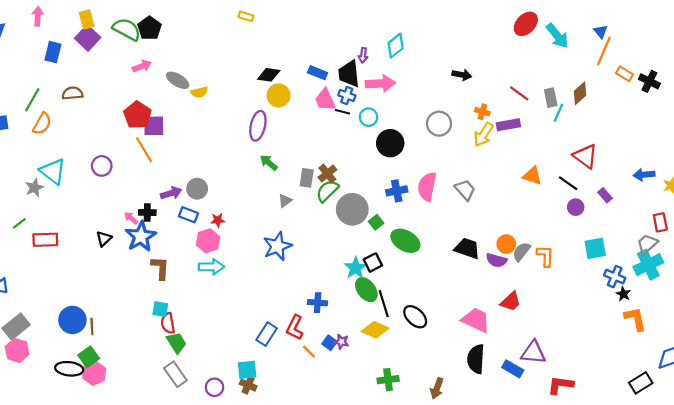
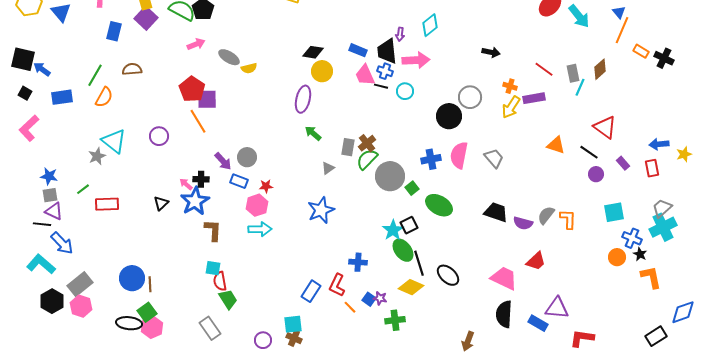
black circle: (390, 143) -> (449, 116), moved
purple arrow: (171, 193) -> (223, 161), turned 66
red rectangle: (660, 222) -> (652, 168), moved
orange circle: (506, 244) -> (617, 257), moved
gray rectangle: (175, 374) -> (210, 328), moved
green cross: (388, 380) -> (395, 320), moved

